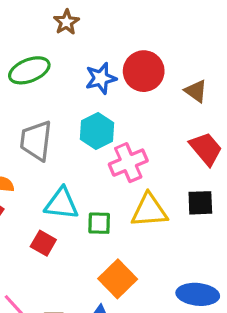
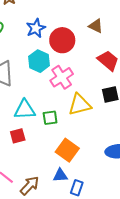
red circle: (144, 71) -> (62, 40), moved
red square: (43, 243) -> (18, 136), turned -35

